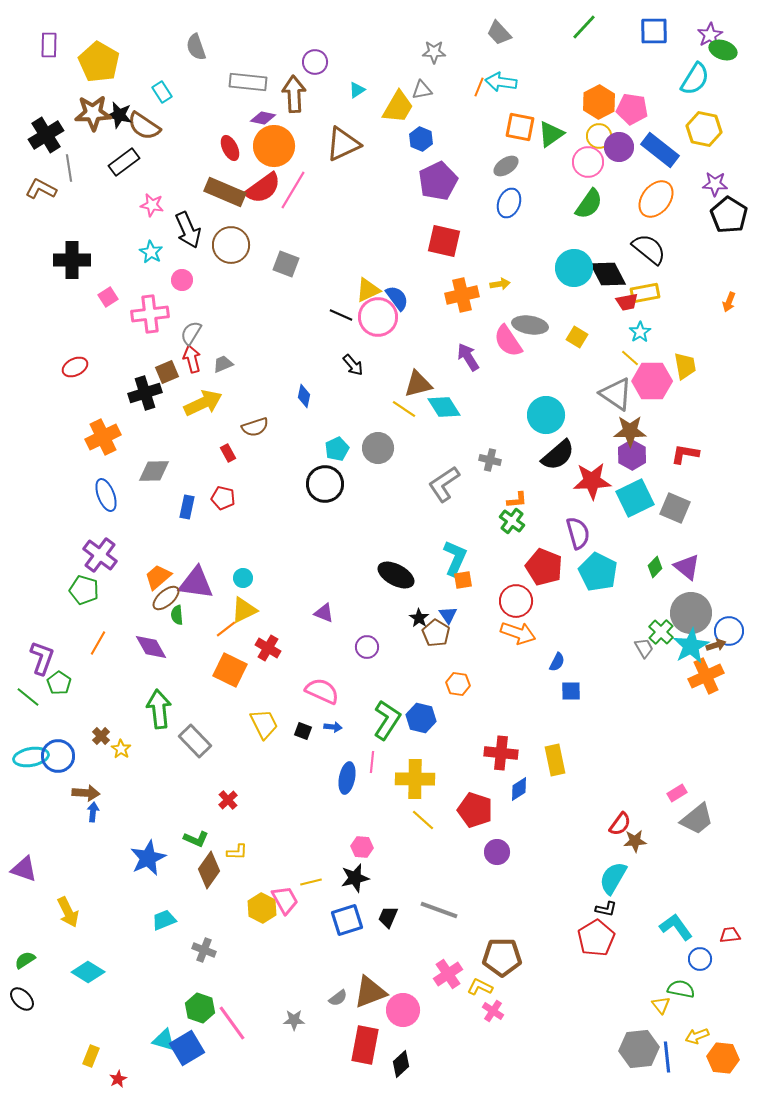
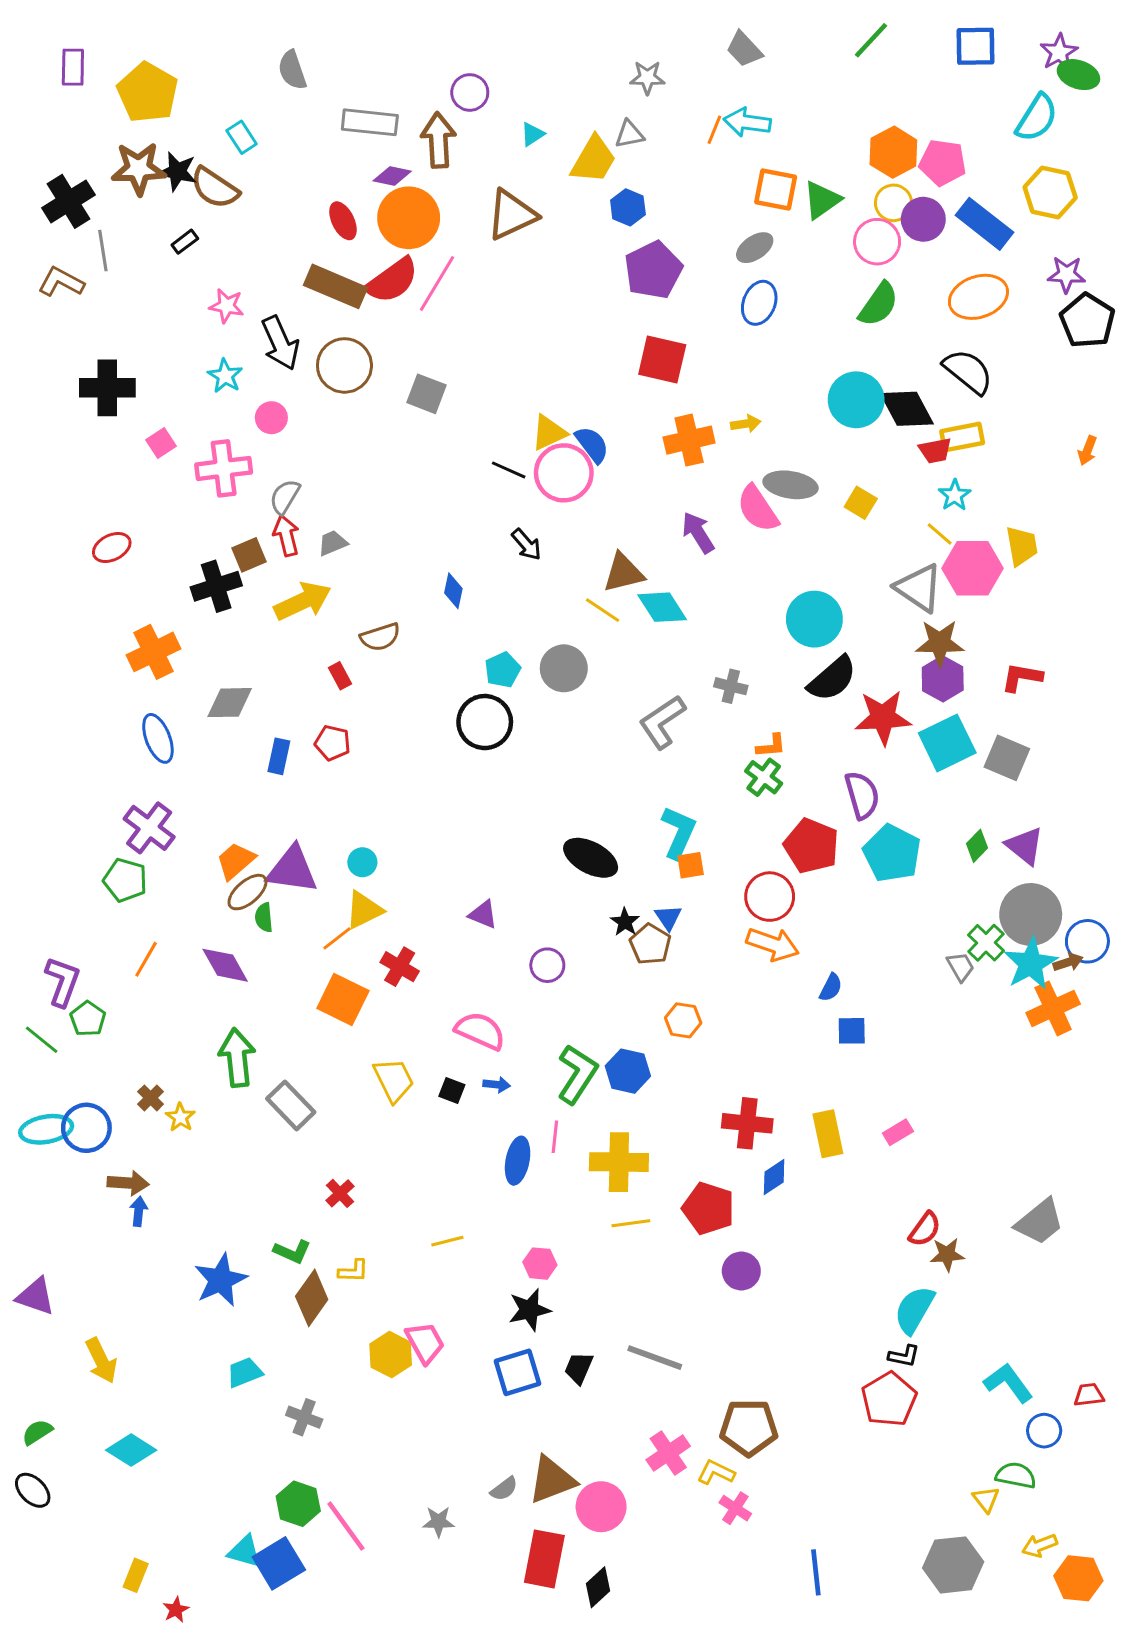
black rectangle: (124, 162) -> (185, 242), size x0.6
orange ellipse: (656, 199) -> (978, 297), turned 33
pink rectangle: (677, 793) -> (898, 1132), moved
yellow line: (423, 820) -> (631, 1223), turned -50
yellow line: (311, 882) -> (447, 1241), moved
blue line: (667, 1057) -> (816, 1572), moved

